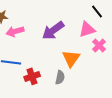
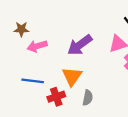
orange triangle: (71, 58) -> (72, 76), moved

